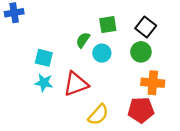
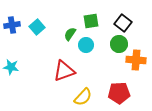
blue cross: (14, 13) -> (12, 25), moved
cyan square: (44, 58) -> (37, 27), moved, turned 35
cyan star: (44, 83) -> (11, 67), moved
orange cross: (153, 83) -> (136, 60), moved

